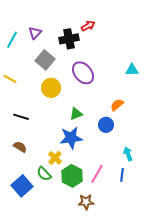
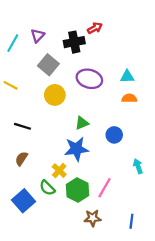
cyan triangle: (132, 70) -> (127, 77), moved
purple ellipse: (83, 73) -> (89, 79), turned -35
orange semicircle: (117, 105) -> (129, 98), moved, turned 40
brown semicircle: (20, 147) -> (21, 159), turned -88
blue line: (122, 175) -> (131, 221), moved

